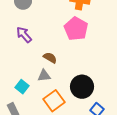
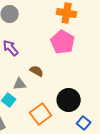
gray triangle: (44, 76) -> (20, 84), moved

